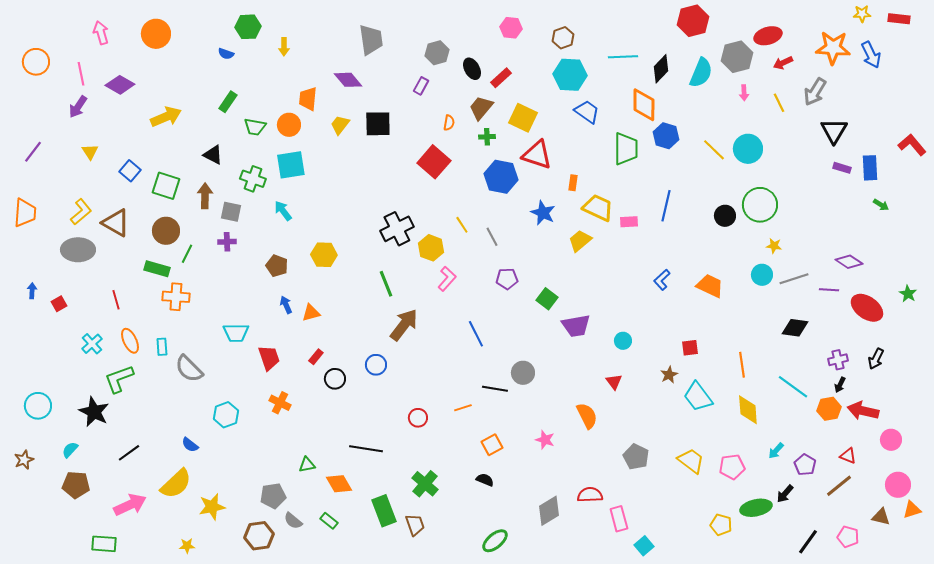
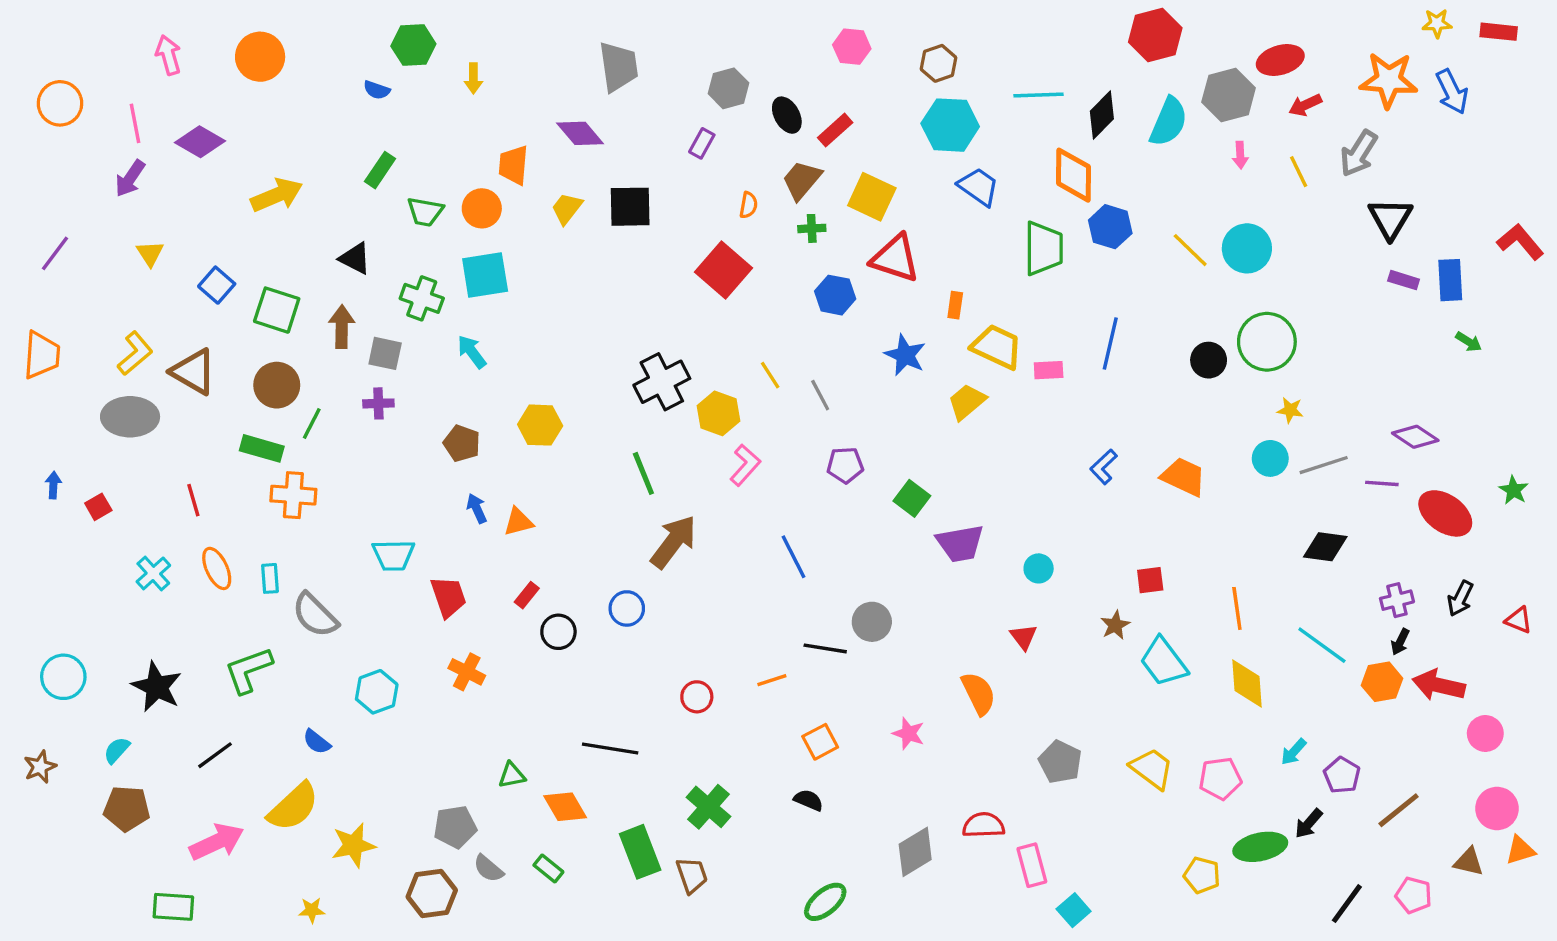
blue hexagon: (501, 177) -> (835, 295), size x0.7
green L-shape: (119, 379) -> (248, 670), moved
red triangle: (848, 456) -> (1519, 620), moved

